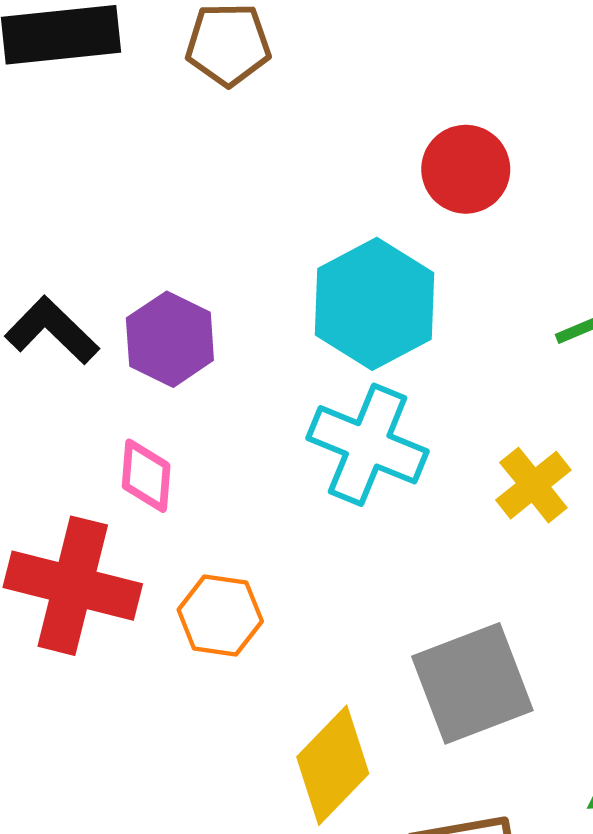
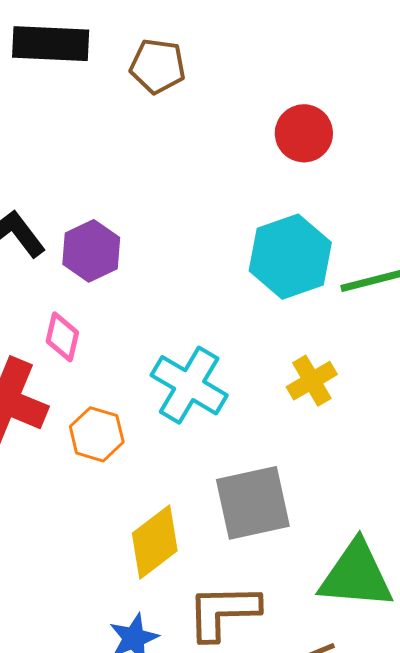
red circle: (466, 169) -> (304, 133), moved
cyan hexagon: (374, 304) -> (290, 257), moved
cyan cross: (368, 445) -> (189, 385), moved

